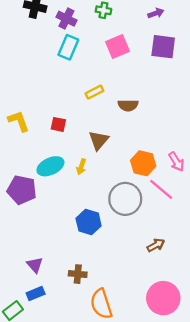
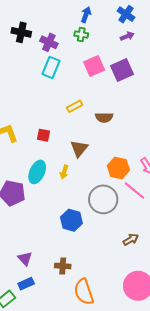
purple square: (163, 47) -> (122, 70), moved, turned -30
cyan ellipse: (50, 166) -> (37, 172), turned -40

